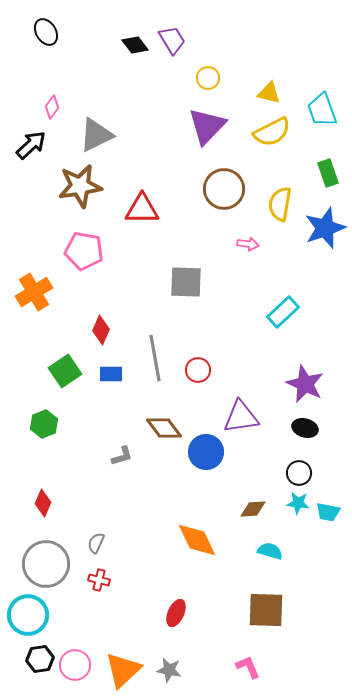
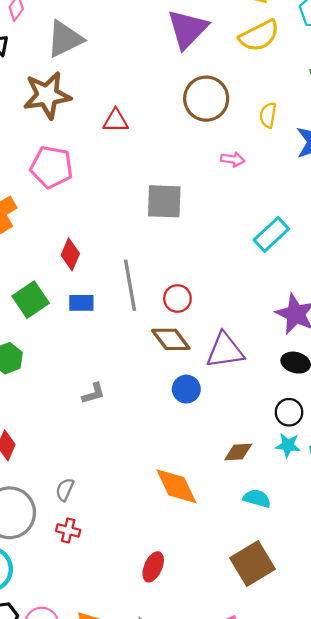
yellow semicircle: (280, 204) -> (268, 115), size x0.7
red triangle: (142, 209) -> (116, 121), size x0.7
brown diamond: (164, 428) -> (171, 339), moved
blue circle: (206, 452) -> (186, 389), size x0.7
brown square: (266, 610) -> (253, 564), turned -33

